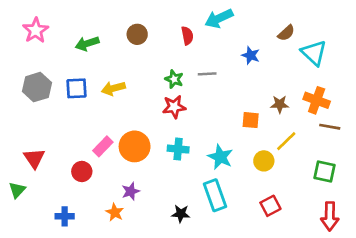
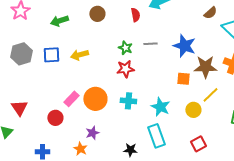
blue star: (251, 55) -> (184, 46), moved, size x1.6
brown star: (280, 104) -> (205, 67), size x1.6

